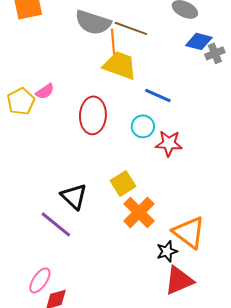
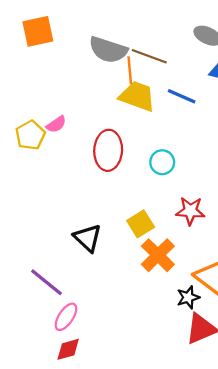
blue line: (158, 95) -> (182, 96), moved
red star: (169, 143) -> (190, 211), moved
purple line: (56, 224) -> (46, 282), moved
pink ellipse: (40, 280) -> (66, 317), moved

